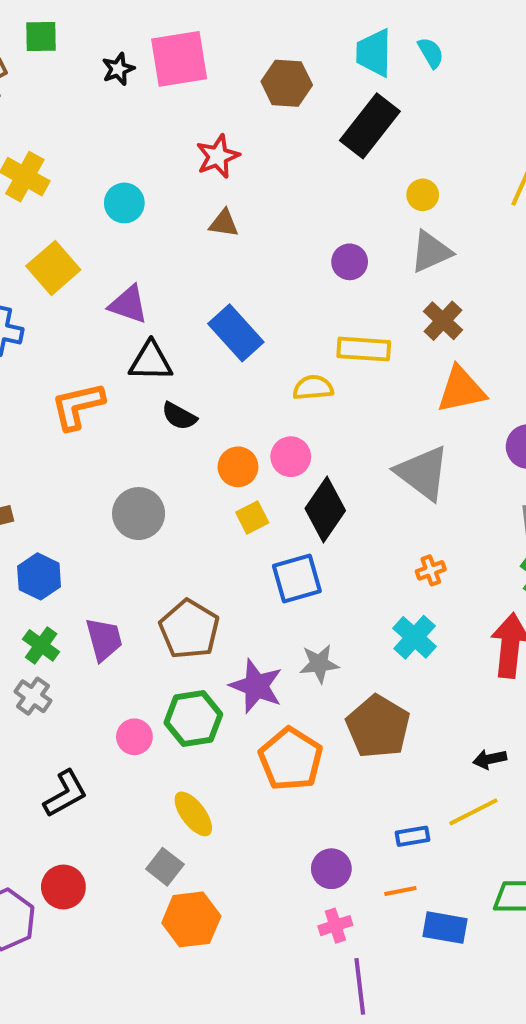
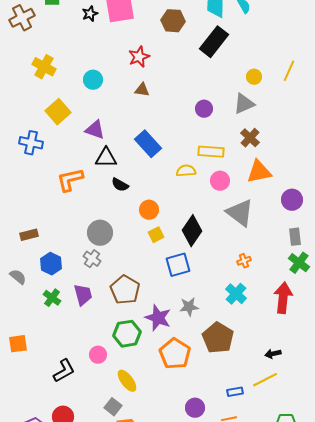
yellow circle: (423, 195) -> (254, 77), moved
pink circle: (291, 457) -> (220, 181), moved
gray cross: (33, 696) -> (92, 259), moved
pink circle: (134, 737) -> (98, 355), moved

